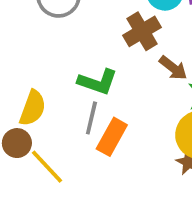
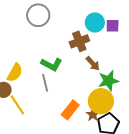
gray line: (91, 118) -> (45, 83), turned -36
orange rectangle: (112, 137) -> (70, 110), moved

